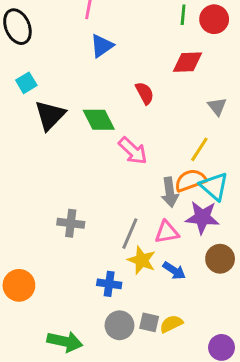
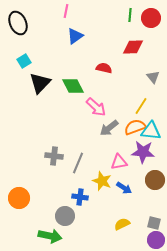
red semicircle: (145, 93) -> (104, 68), turned -49
cyan triangle: (214, 186) -> (151, 131), turned -35
gray arrow: (170, 192) -> (109, 128), moved, turned 60
gray line: (130, 234) -> (78, 163), moved
gray square: (149, 322) -> (154, 223), moved
gray circle: (119, 325) -> (65, 216), moved

